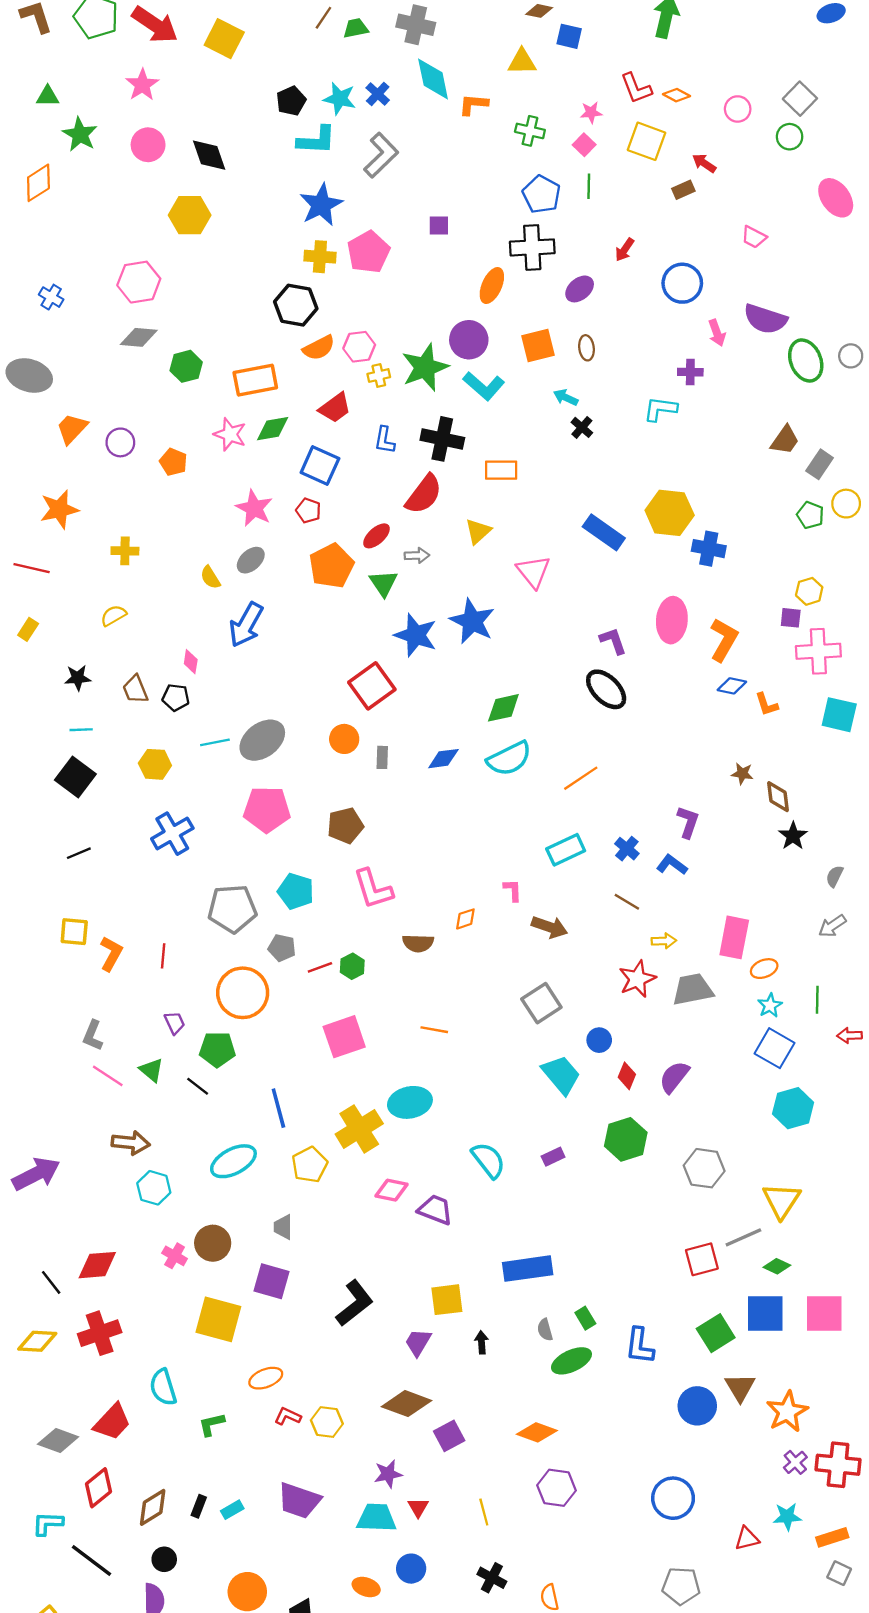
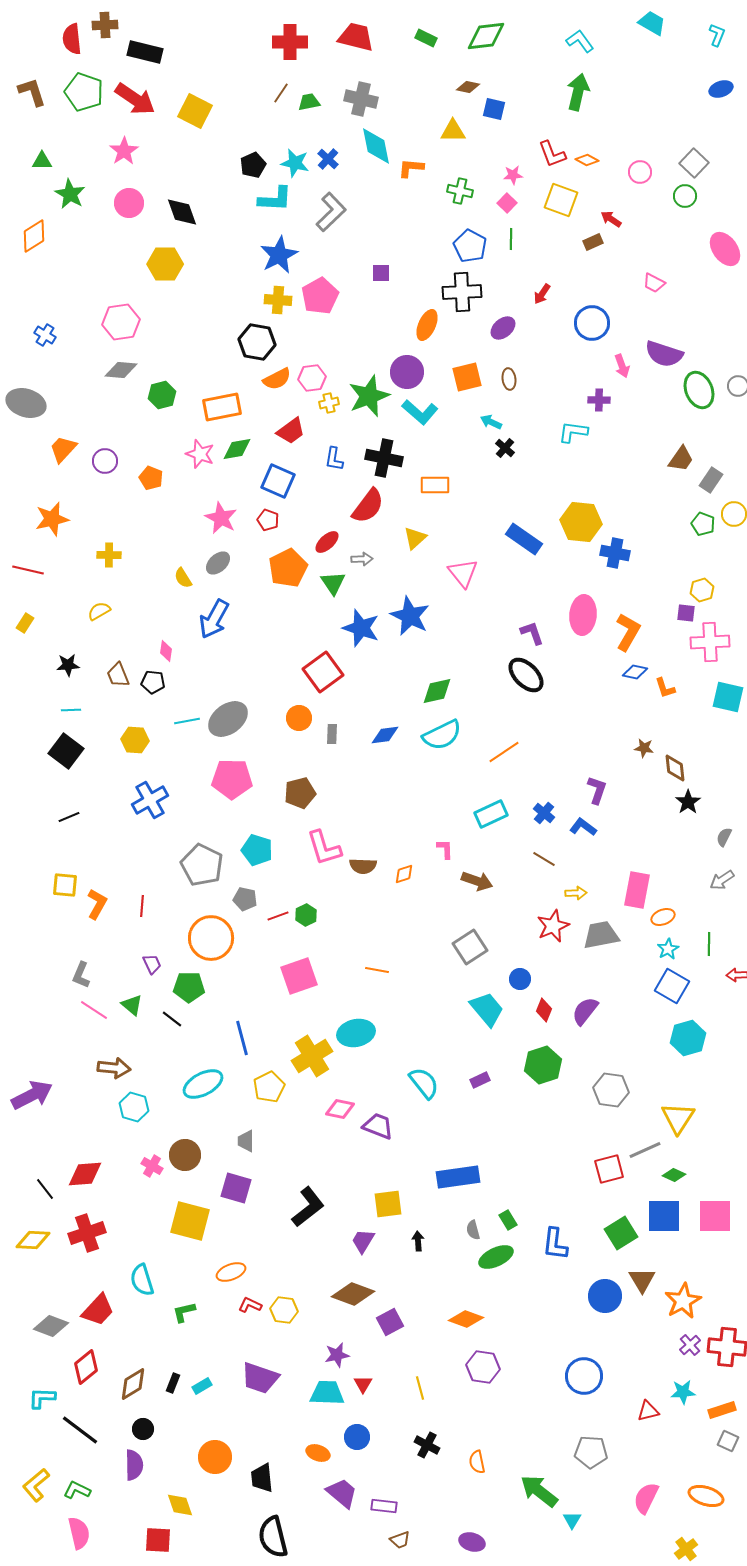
gray pentagon: (232, 909) -> (202, 865), turned 30
brown semicircle: (418, 943) -> (363, 866), moved

